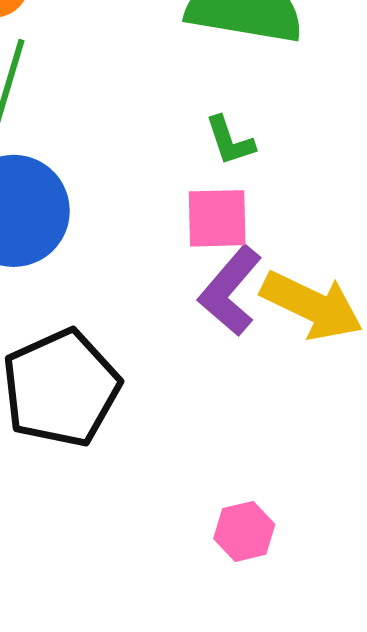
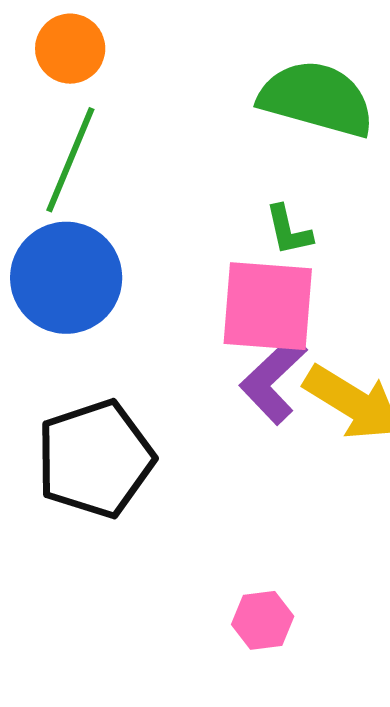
pink square: (217, 218) -> (268, 306), size x1.5

